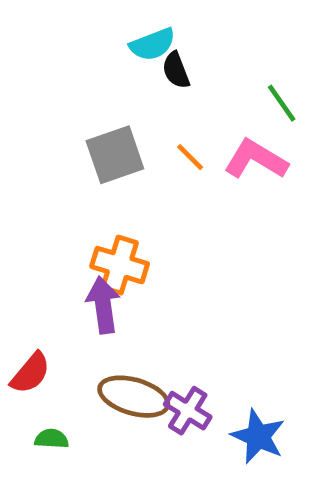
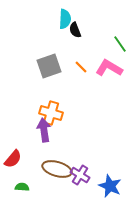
cyan semicircle: (152, 44) -> (65, 19), turned -66

